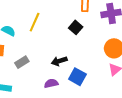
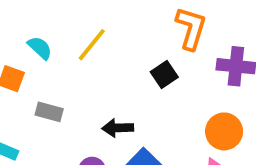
gray rectangle: (22, 62) -> (49, 112), turned 32

